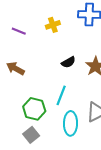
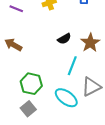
cyan line: (61, 95) -> (72, 66), moved
cyan ellipse: (71, 123) -> (66, 98), turned -55

